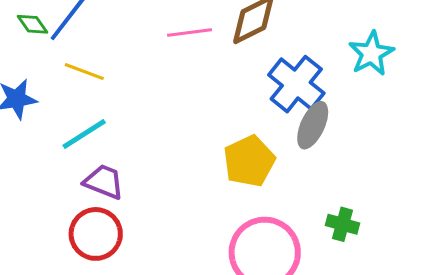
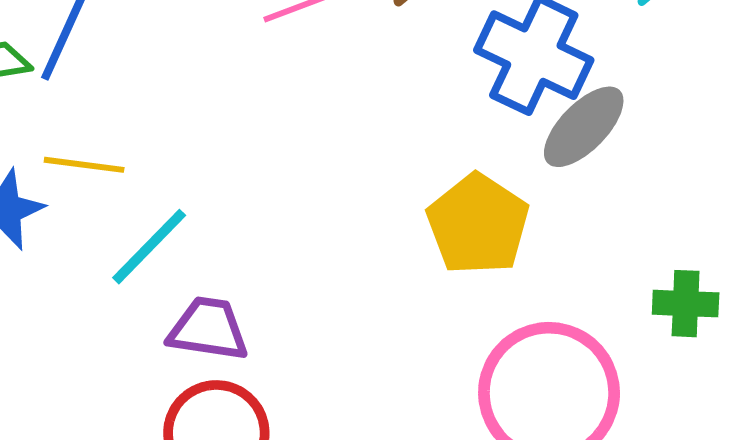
yellow line: (84, 72) -> (84, 165), moved
gray ellipse: (313, 125) -> (584, 127), turned 33

